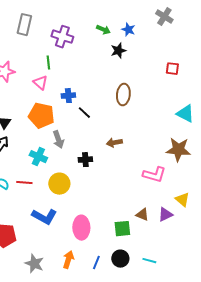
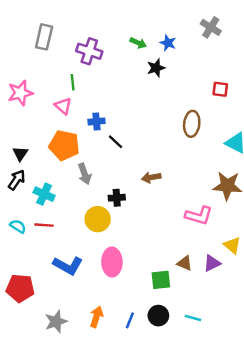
brown ellipse: (123, 95) -> (192, 124), moved
cyan cross: (38, 157) -> (44, 194), moved
yellow circle: (59, 184) -> (98, 219), moved
pink ellipse: (81, 228) -> (112, 262), moved
gray star: (34, 264) -> (56, 322), turned 30

